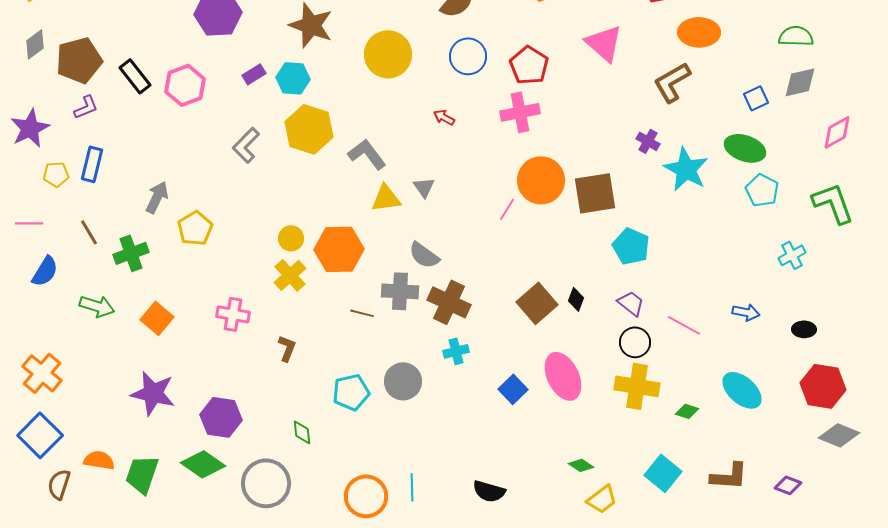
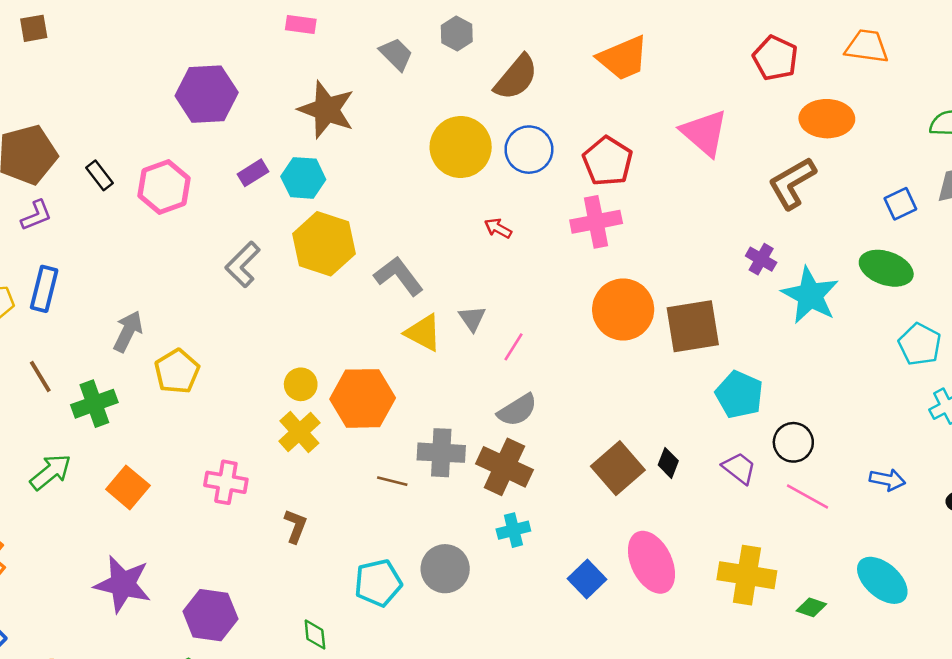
yellow circle: (388, 54) -> (461, 147), moved
black rectangle: (135, 76) -> (100, 175), size x0.7
cyan pentagon: (762, 190) -> (920, 344), moved
yellow triangle: (386, 198) -> (423, 333), turned 36
pink line: (507, 209) -> (513, 347), moved
gray semicircle: (424, 255) -> (517, 410), moved, turned -68
green arrow: (97, 306) -> (51, 472), turned -56
black circle: (635, 342) -> (793, 442), moved

